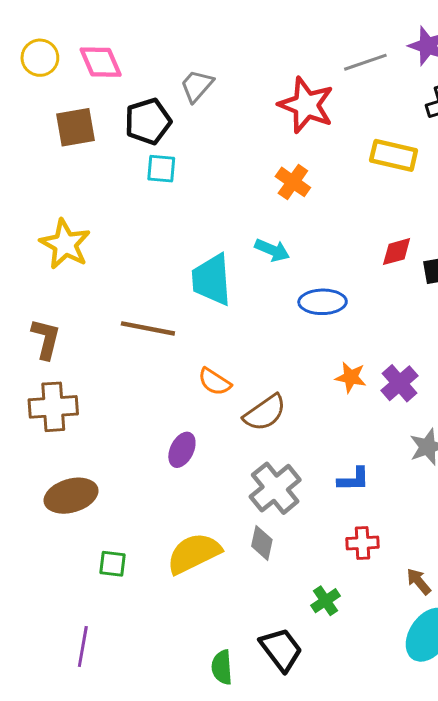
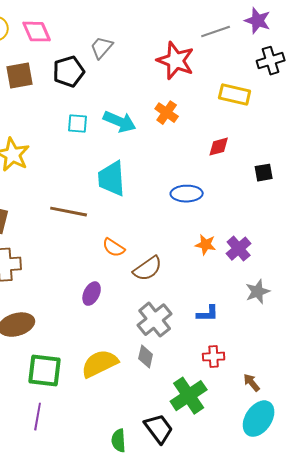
cyan square: (161, 169) -> (78, 124), moved
cyan arrow: (272, 250) -> (120, 122), moved, size x1.4
red diamond: (397, 252) -> (219, 147), moved
green square: (112, 564) -> (45, 371), size x1.8
green cross: (325, 601) -> (189, 396), size x1.8
purple line: (83, 647) -> (38, 417), moved

